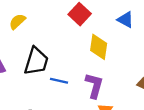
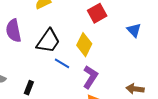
yellow diamond: (99, 47) -> (84, 45), moved

